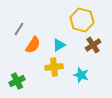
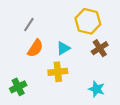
gray line: (19, 29) -> (29, 25), moved
cyan star: (81, 75) -> (97, 89), moved

